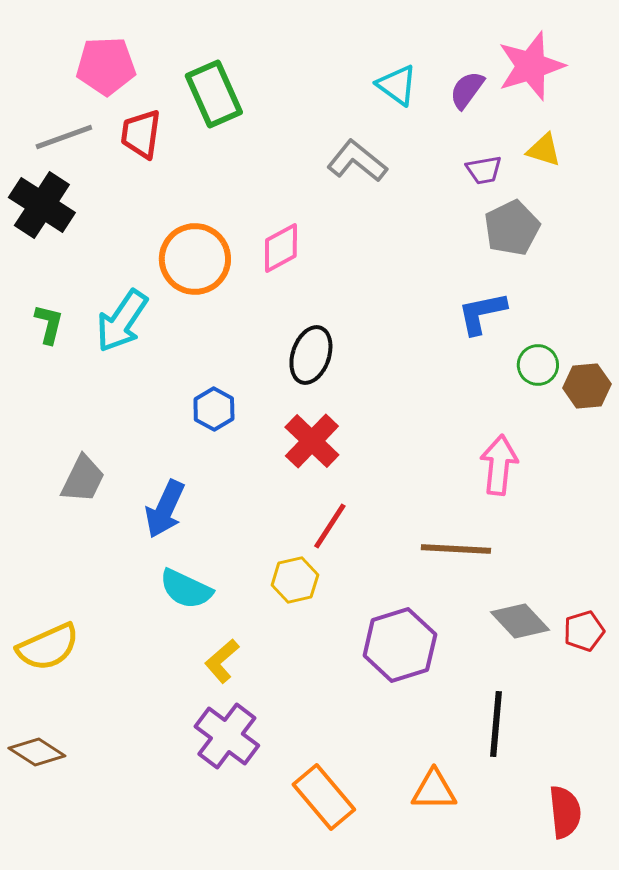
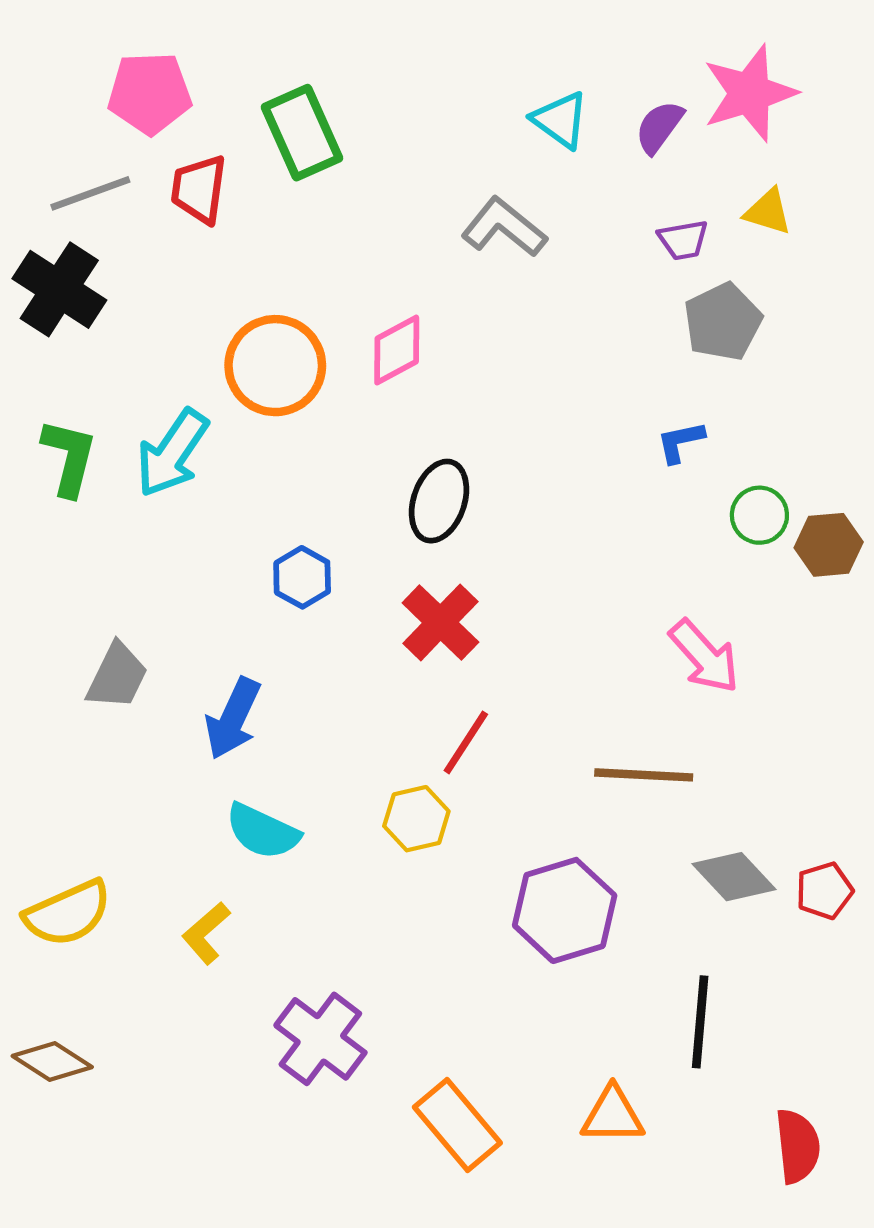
blue L-shape: (482, 313) -> (680, 442), size x0.7
green L-shape: (49, 324) -> (69, 457), size x1.4
pink arrow: (499, 465) -> (704, 656), turned 132
yellow L-shape: (222, 661) -> (206, 933), moved

